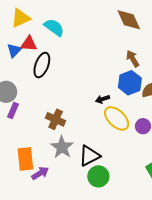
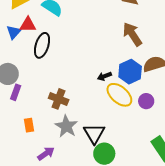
brown arrow: (133, 59) -> (132, 34), size x1.4
blue hexagon: (130, 83) -> (130, 72), moved
black triangle: (89, 156) -> (94, 134), turned -30
orange rectangle: (25, 159) -> (29, 125), moved, size x0.6

